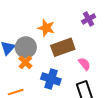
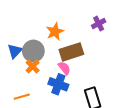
orange star: (46, 28) -> (55, 32), turned 30
pink semicircle: (84, 64) -> (64, 68), moved

